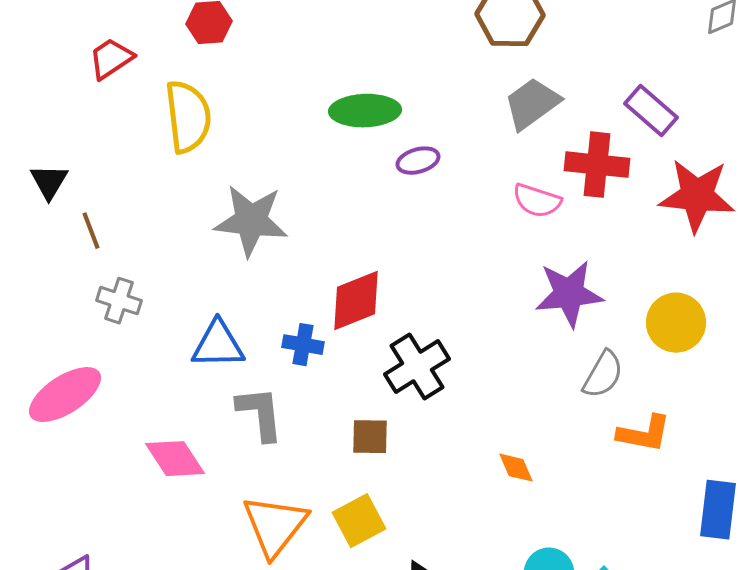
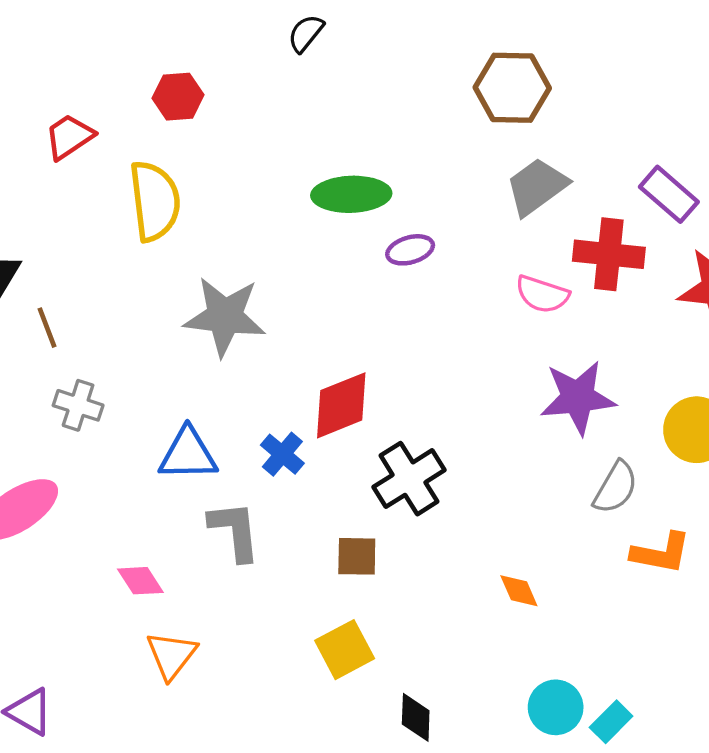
blue cross: (303, 345) -> (282, 454), turned 30
pink diamond: (175, 459) -> (140, 581), size x0.7
orange triangle: (275, 526) -> (171, 655), moved, size x0.7

